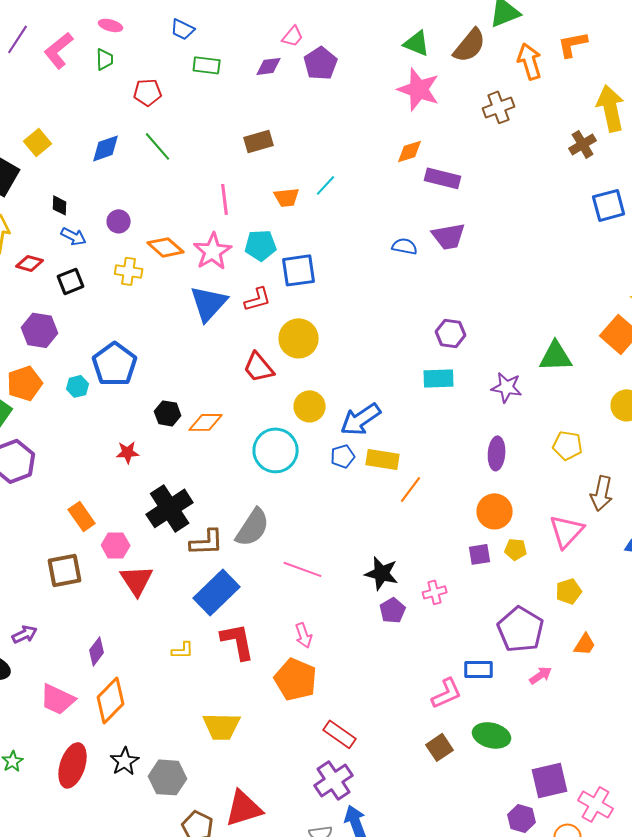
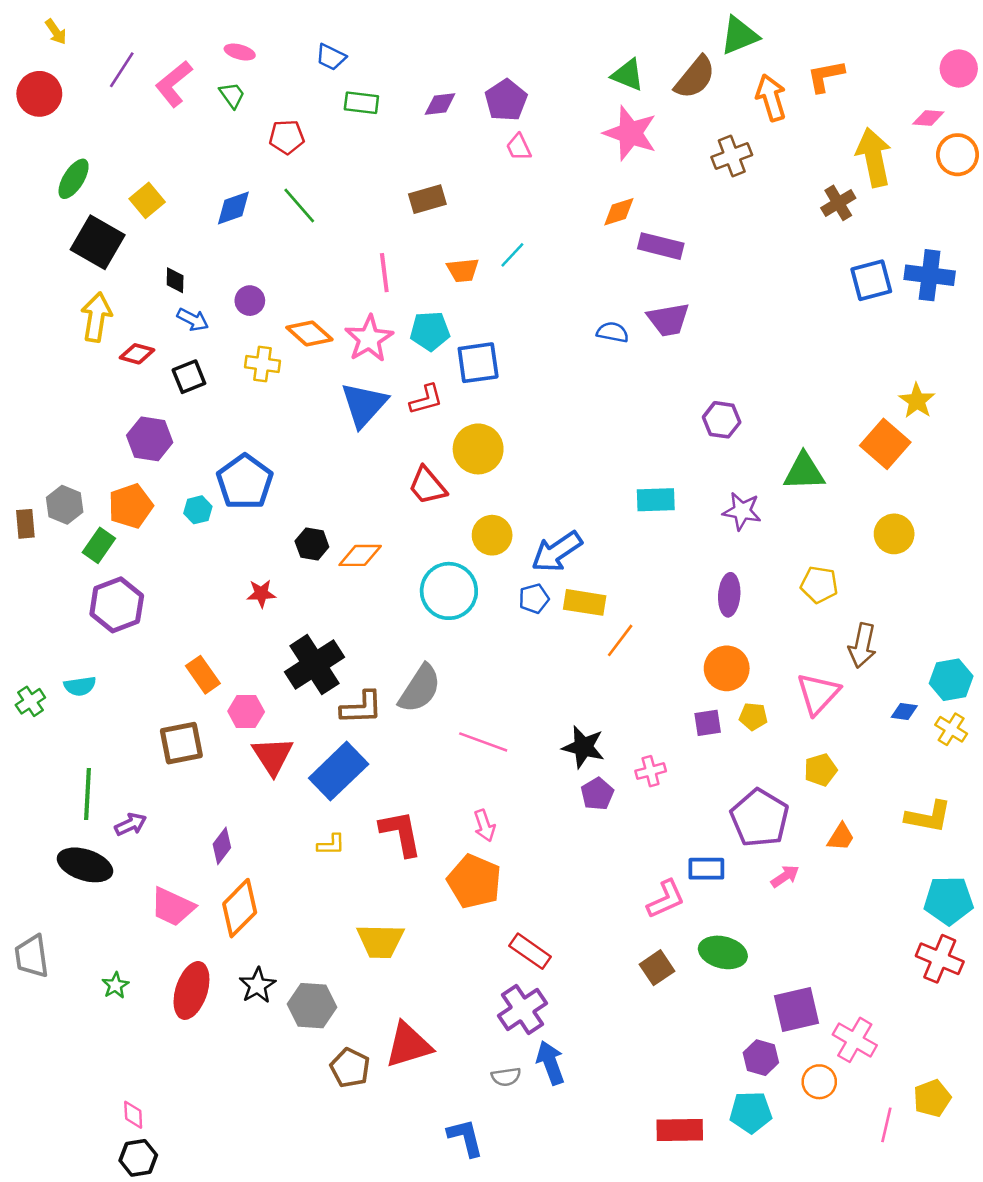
pink trapezoid: (293, 36) -> (519, 147), moved, turned 115
green trapezoid: (105, 59) -> (232, 95), turned -35
purple hexagon: (451, 333) -> (722, 420), moved
blue rectangle: (217, 592) -> (339, 771), moved

